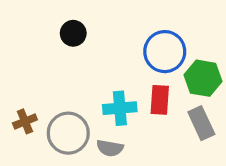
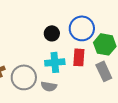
black circle: (73, 33) -> (52, 33), moved

